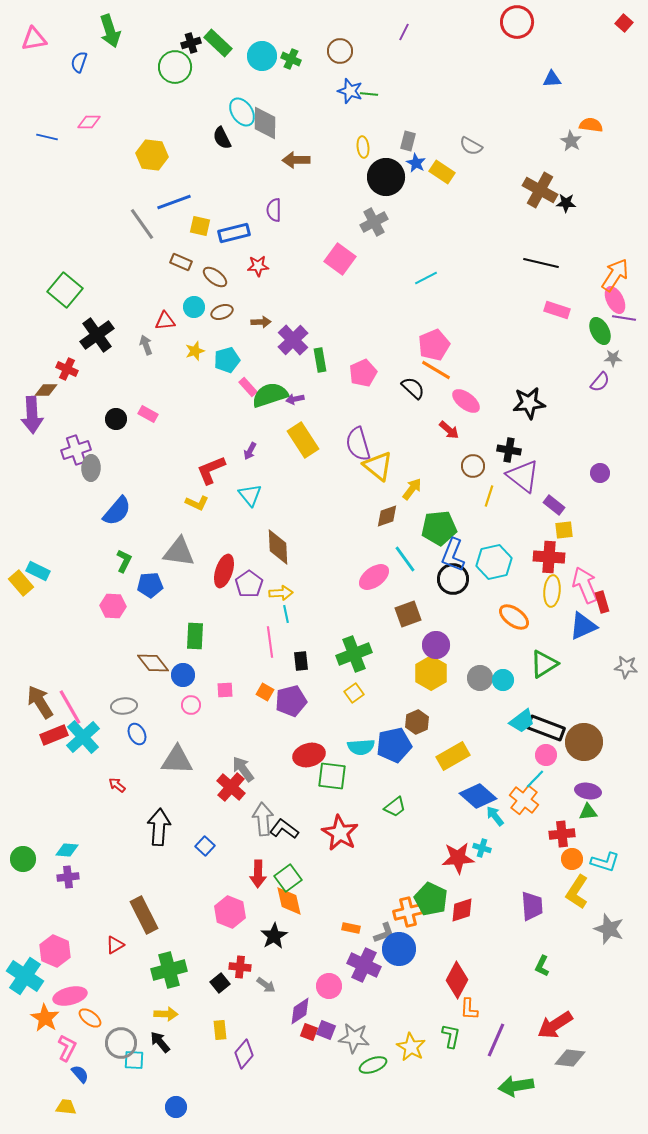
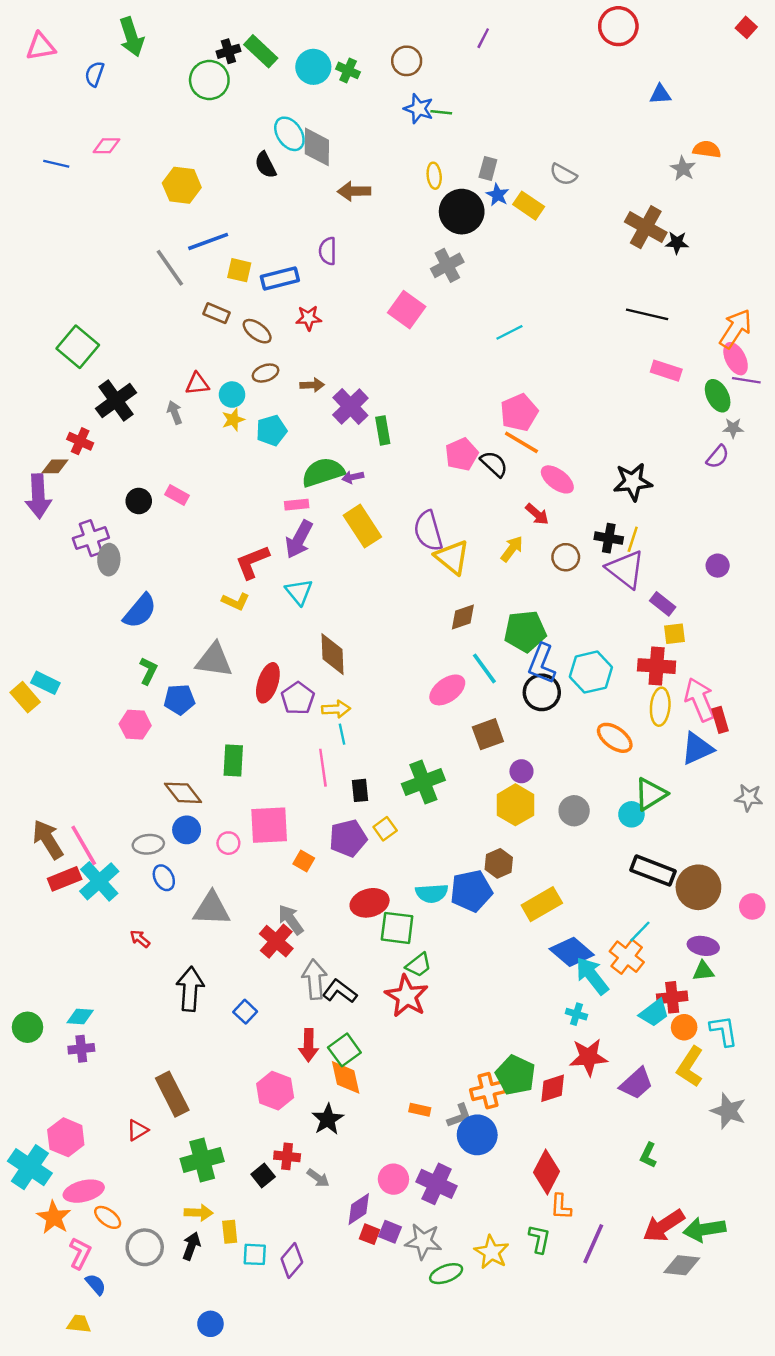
cyan circle: (194, 307) -> (232, 395), moved
pink pentagon: (363, 373) -> (462, 454), moved
pink rectangle: (248, 387) -> (297, 505), moved, turned -54
purple arrow: (250, 451) -> (299, 539), size x1.8
yellow arrow: (412, 489) -> (512, 549), moved
yellow line: (489, 496) -> (633, 539), moved
purple circle: (436, 645) -> (521, 771), size x0.7
blue circle: (183, 675) -> (187, 830), moved
cyan circle: (503, 680) -> (631, 814), moved
pink square: (225, 690) -> (269, 825), size x2.0
orange square: (265, 692) -> (304, 861), moved
yellow square: (354, 693) -> (385, 829), moved
cyan trapezoid: (522, 721) -> (654, 1013), moved
pink circle: (546, 755) -> (752, 906), moved
green trapezoid: (395, 807) -> (419, 965), moved
cyan arrow: (495, 816) -> (592, 976), size x1.6
red star: (458, 858) -> (588, 1057), moved
cyan L-shape: (605, 862) -> (724, 1031), turned -116
purple trapezoid: (532, 906) -> (636, 1083), turned 52
purple cross: (364, 965) -> (437, 1184), moved
yellow rectangle: (220, 1030) -> (230, 1232), moved
black arrow: (160, 1042) -> (191, 1246), turned 60
cyan square: (134, 1060) -> (255, 1254), moved
green arrow: (516, 1086) -> (704, 1229), moved

